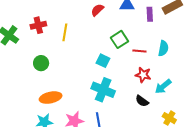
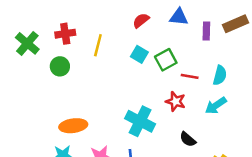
cyan square: (103, 61) -> (139, 54), moved
green circle: (41, 63) -> (60, 66), moved
red star: (143, 75) -> (176, 101), moved
cyan arrow: (163, 86) -> (216, 106), moved

